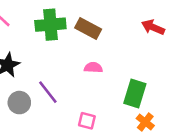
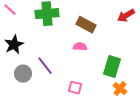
red arrow: (153, 27) -> (126, 16), turned -54
brown rectangle: (88, 29) -> (86, 25), moved

